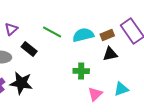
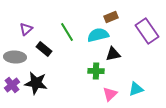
green line: (52, 32) -> (67, 32), turned 30
brown rectangle: (107, 35) -> (111, 17), moved
black triangle: (110, 54) -> (113, 54), moved

